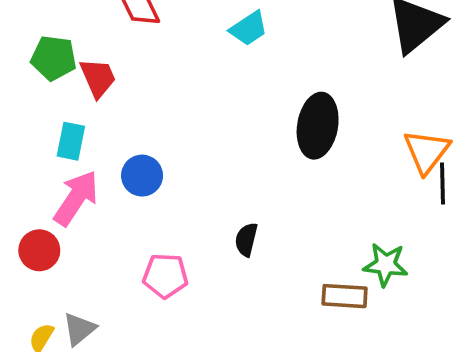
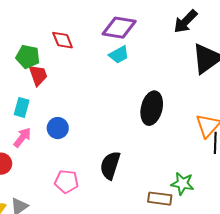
green pentagon: (54, 58) -> (28, 57), moved
pink arrow: (76, 198) -> (22, 138), size x0.7
black semicircle: (246, 240) -> (110, 165), size x1.6

